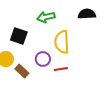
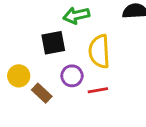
black square: (19, 36) -> (53, 43), moved, turned -30

